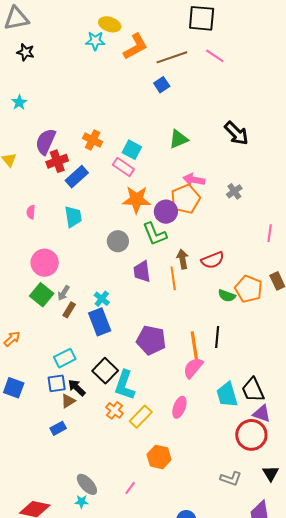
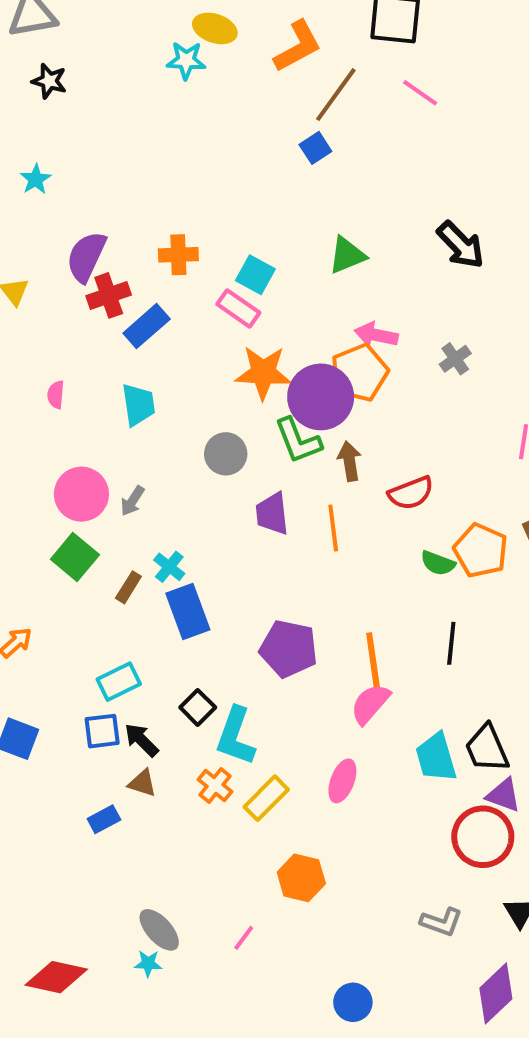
orange L-shape: (135, 47) -> (298, 46), moved
brown line: (172, 57) -> (336, 95), turned -36
orange cross: (93, 140) -> (178, 255), turned -30
purple circle: (166, 212) -> (321, 397), size x1.4
brown arrow: (183, 259) -> (349, 461), moved
gray arrow: (64, 293) -> (133, 501), moved
cyan cross: (102, 299) -> (169, 567), moved
black line: (217, 337) -> (451, 643), moved
black square: (105, 371) -> (198, 707), size x0.7
brown triangle: (68, 401) -> (142, 783), moved, turned 49

